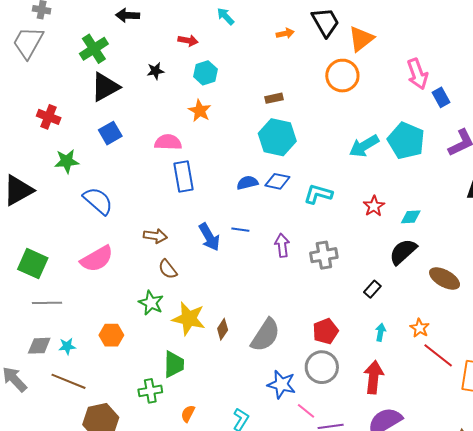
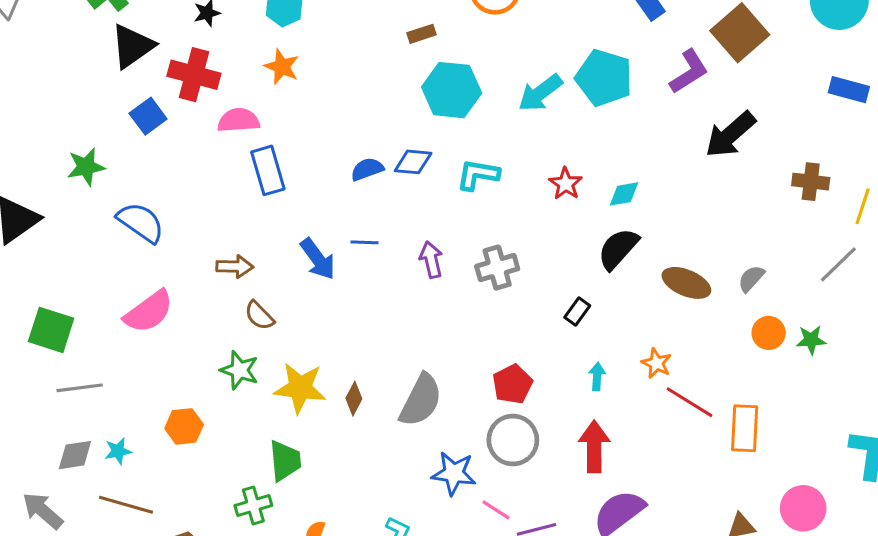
brown rectangle: (274, 98) -> (422, 34), moved
red cross: (49, 117) -> (194, 75), moved, size x1.4
cyan hexagon: (277, 137) -> (452, 90), moved

